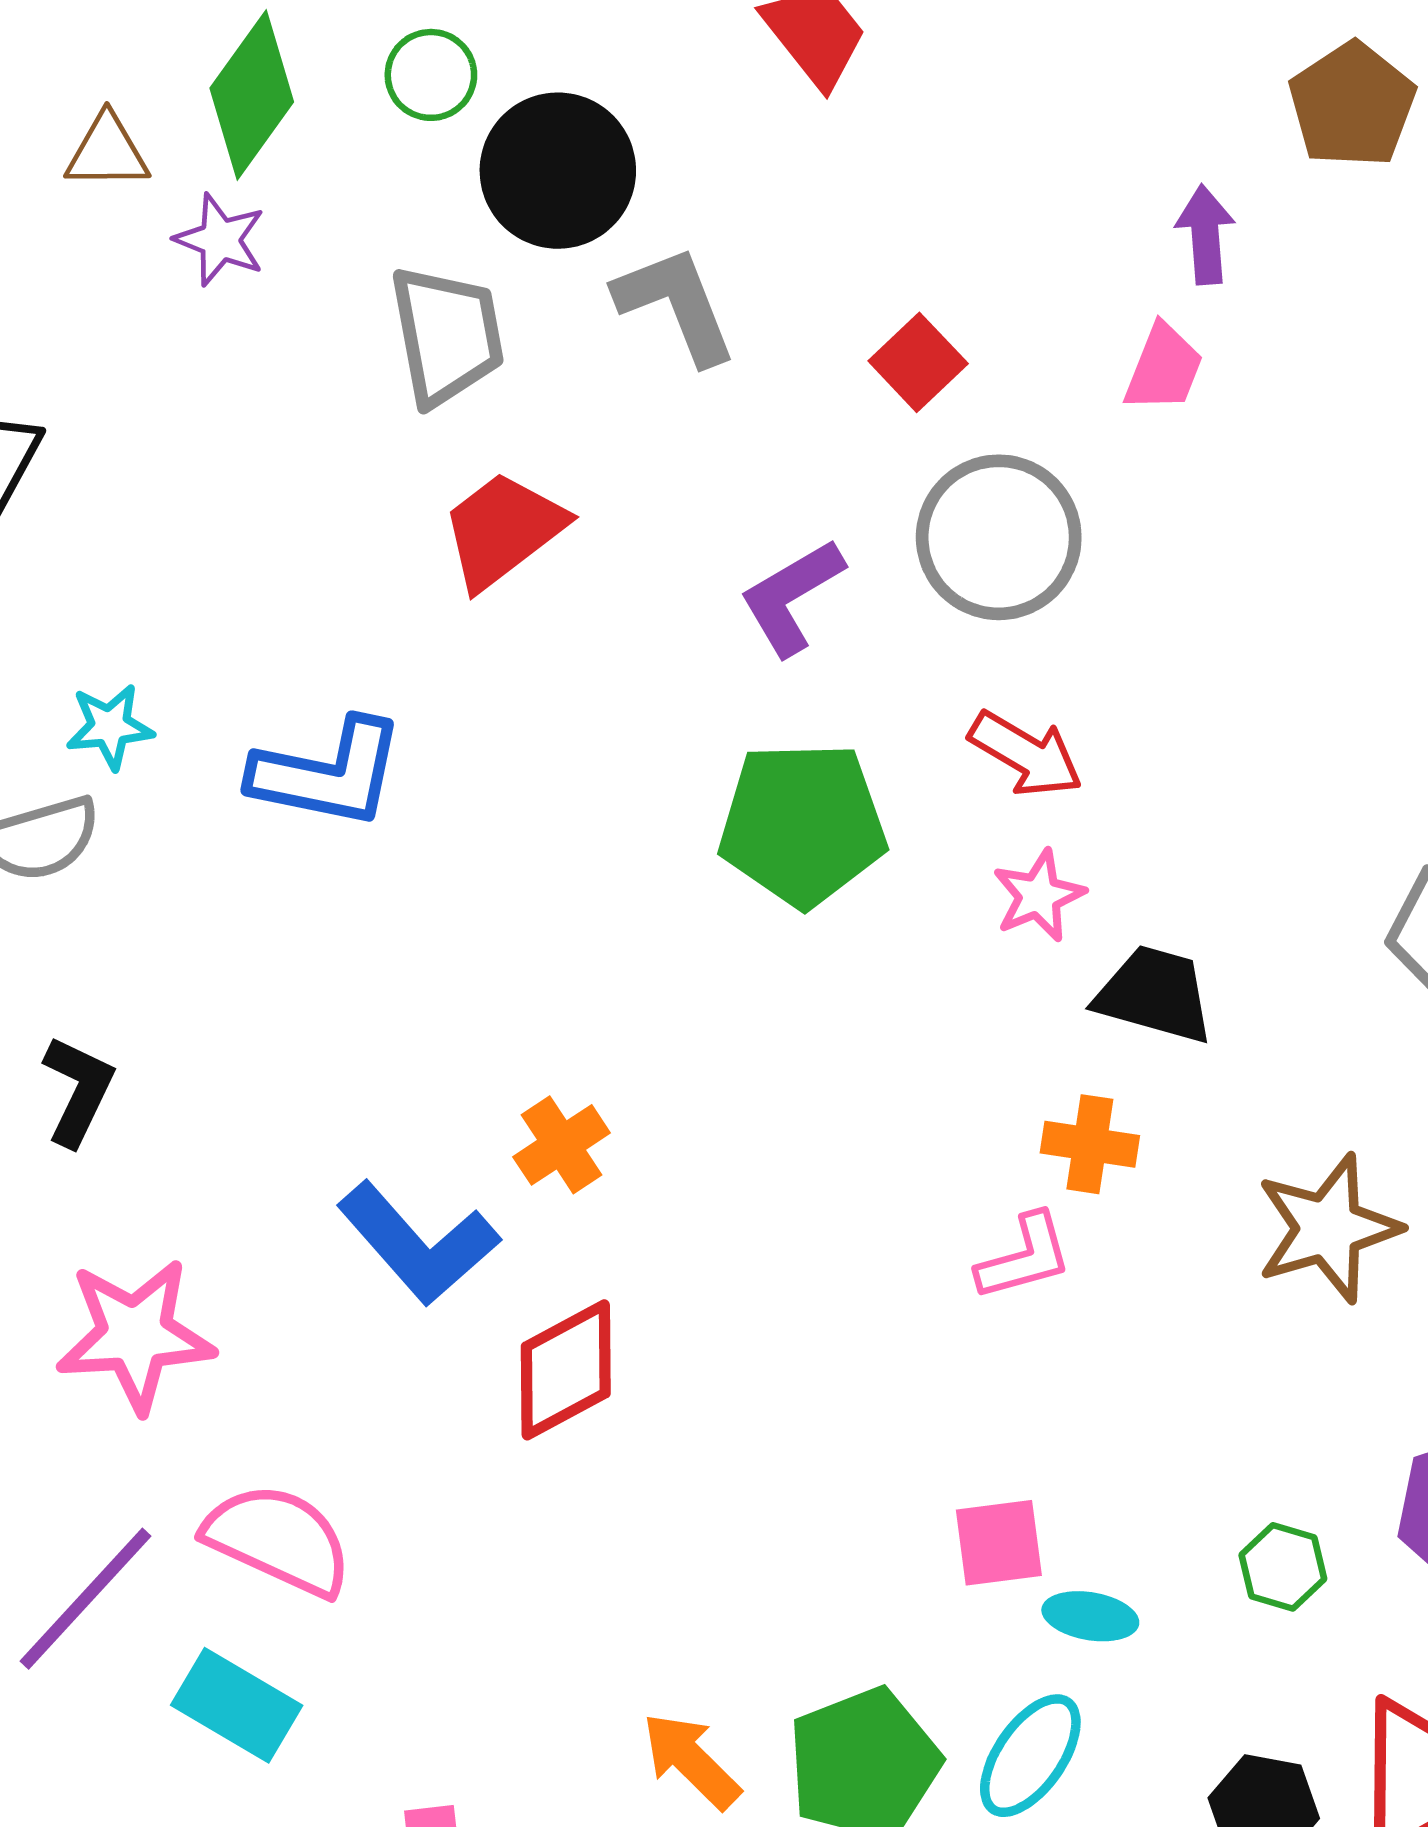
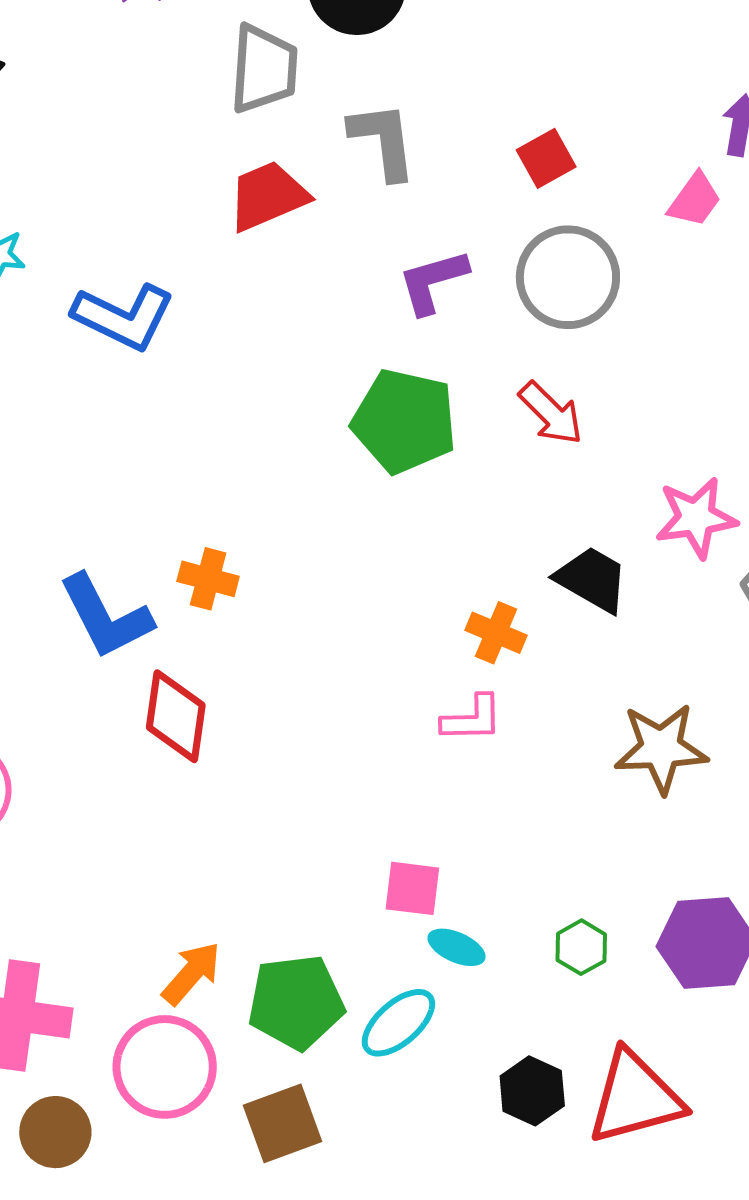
gray L-shape: (676, 305) -> (383, 141), moved
pink star: (1039, 896) -> (696, 518), moved, size x1.4
orange cross: (1090, 1144) -> (496, 633), moved
orange cross: (562, 1145) -> (208, 579), turned 34
red diamond: (566, 1370) -> (176, 716), turned -68
orange arrow: (691, 1761) -> (191, 973), turned 72

